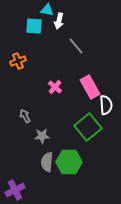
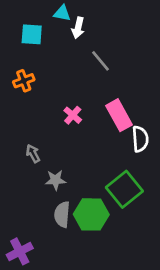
cyan square: (34, 26) -> (32, 34), moved
green square: (88, 127) -> (124, 189), moved

